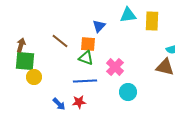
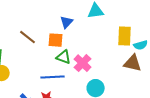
yellow rectangle: (152, 21) -> (125, 36), moved
green triangle: (86, 58) -> (64, 57), moved

